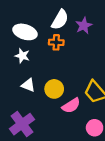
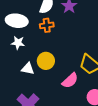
yellow circle: (54, 89) -> (46, 61), moved

